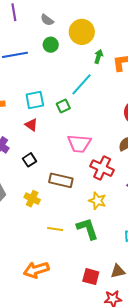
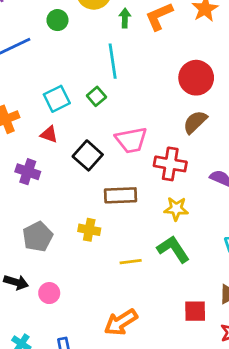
cyan line: (81, 84) -> (113, 61), turned -35
red triangle: (31, 125) -> (49, 134), moved
black square: (29, 160) -> (88, 155), moved, size x1.5

